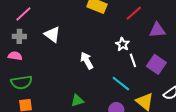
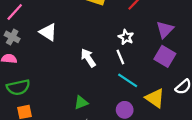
purple triangle: (157, 30) -> (165, 30), moved, turned -36
gray cross: (19, 36) -> (12, 37), turned 32
white line: (133, 60) -> (120, 57), moved

